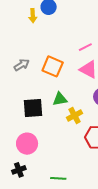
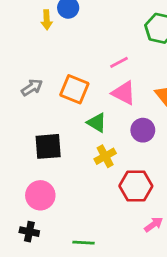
green triangle: (60, 99) -> (97, 123), moved, turned 42
black cross: (19, 170) -> (29, 232), turned 32

